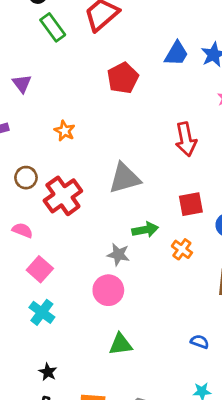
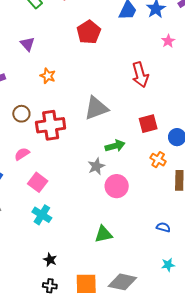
purple triangle: (22, 84) -> (27, 44), moved
red cross: (63, 196) -> (51, 125), turned 32
pink semicircle: (22, 230) -> (22, 154), turned -49
orange cross: (182, 249) -> (158, 160), moved
gray star: (118, 255) -> (96, 166), turned -30
pink circle: (108, 290) -> (117, 186), moved

